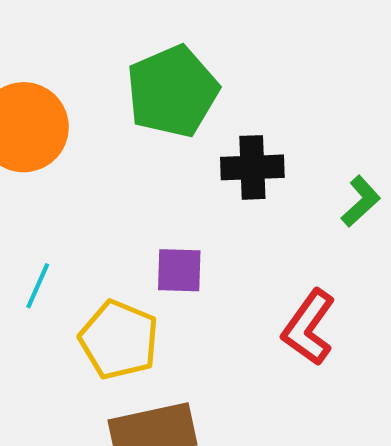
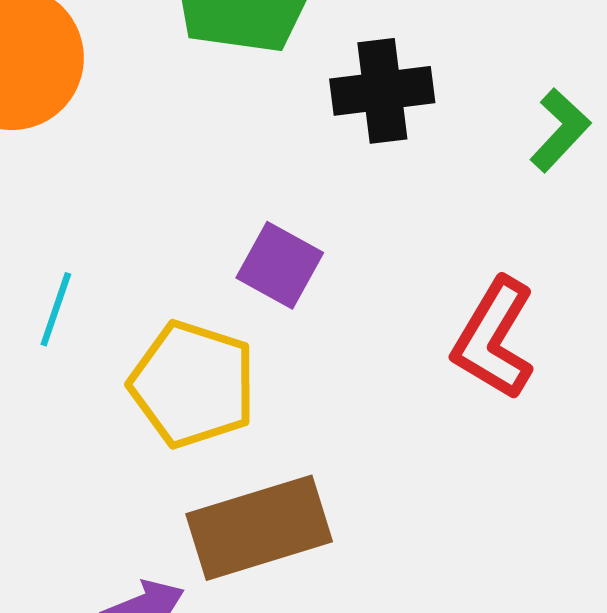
purple square: (179, 270) -> (280, 265), turned 32

